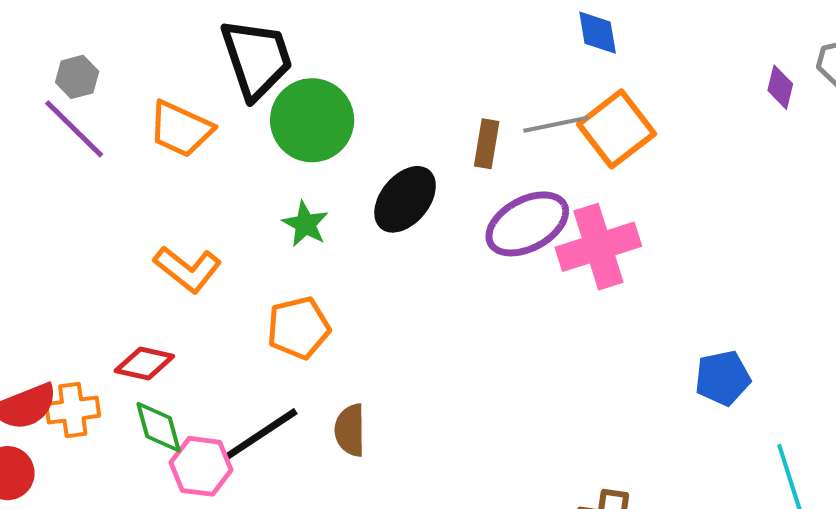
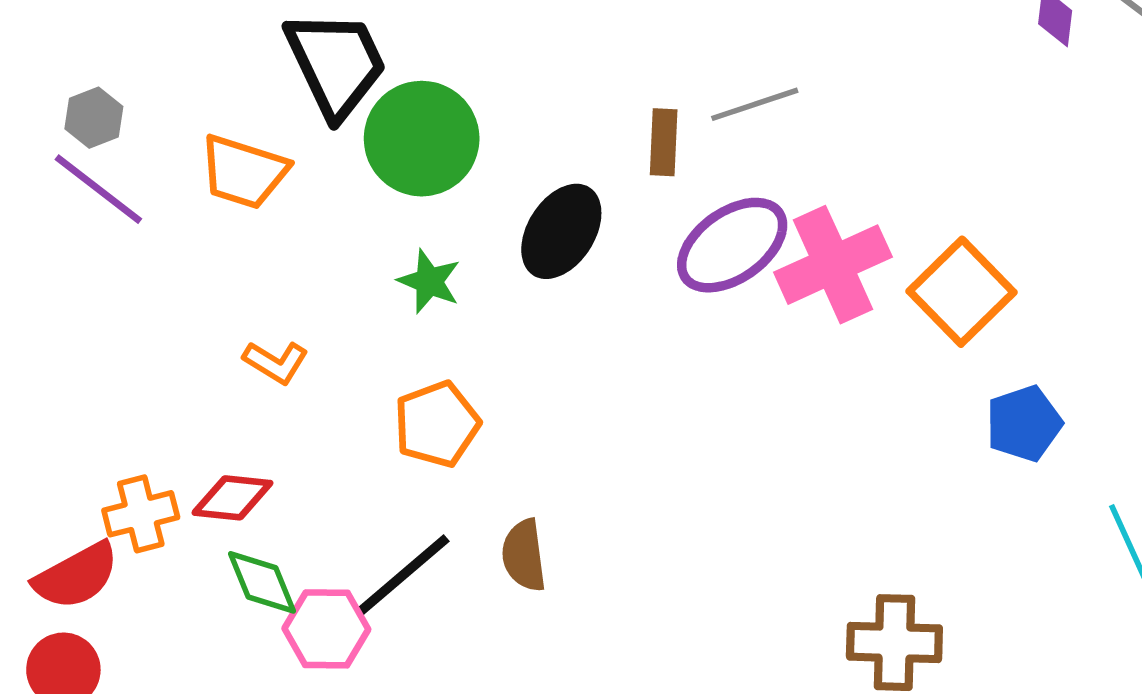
orange square: (617, 129) -> (961, 292), moved
orange L-shape: (187, 269) -> (276, 362), size x0.7
orange cross: (73, 410) -> (141, 514), moved

